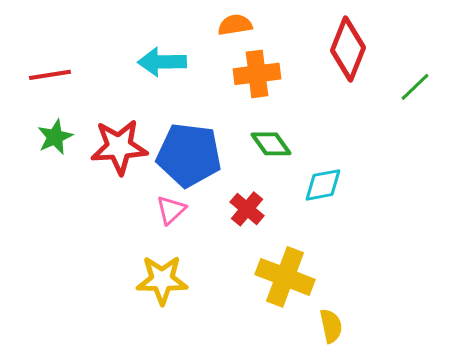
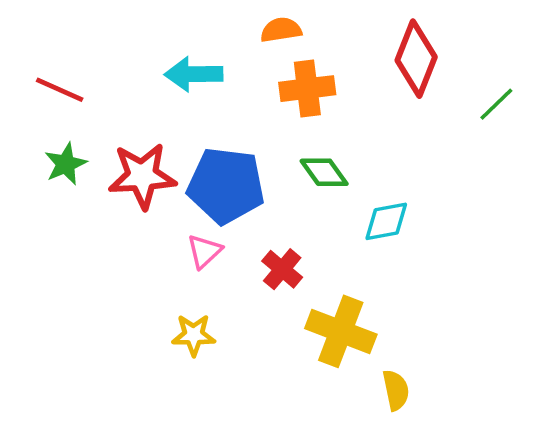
red line: (50, 75) -> (60, 90), turned 33
red cross: (247, 209) -> (282, 269), moved
yellow star: (162, 280) -> (194, 335), size x0.7

